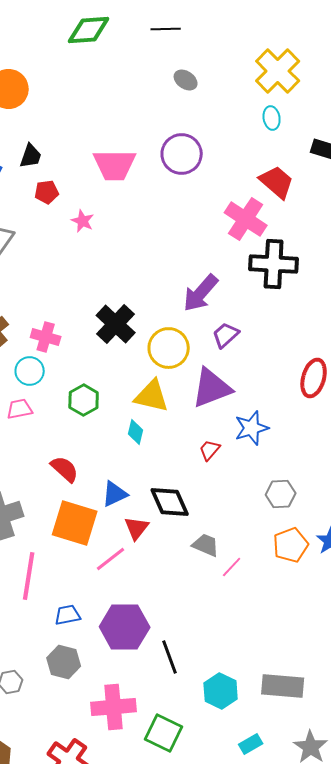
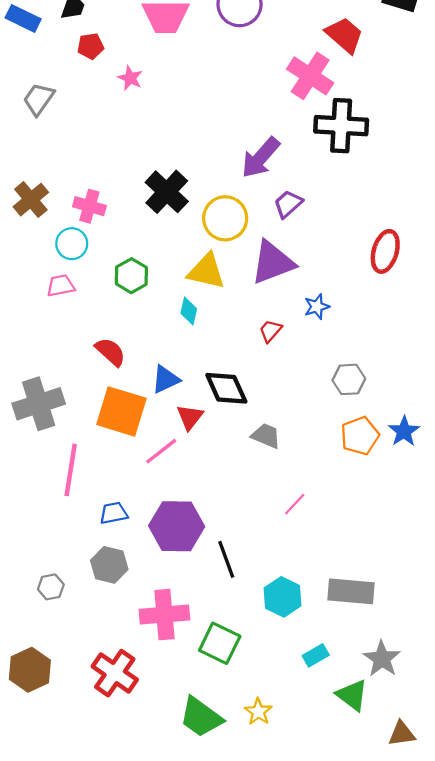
blue star: (252, 428) -> (317, 307), size x0.7
pink line: (232, 567) -> (295, 504), moved

